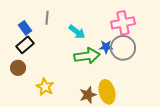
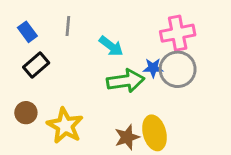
blue rectangle: (25, 28) -> (27, 32), moved
brown circle: (18, 68) -> (26, 113), moved
yellow star: (45, 87) -> (65, 126), size x1.4

